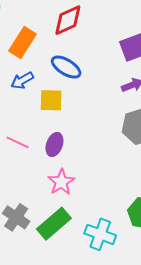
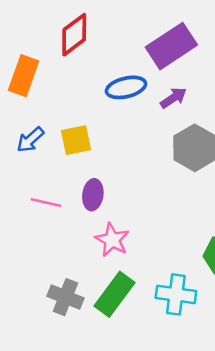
blue ellipse: (66, 67) -> (126, 87), moved, turned -32
blue arrow: (22, 80) -> (30, 140), moved

